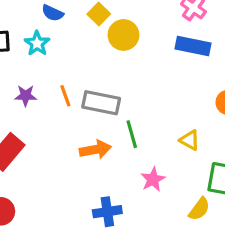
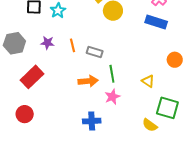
gray rectangle: (101, 103) -> (95, 52), size x0.7
pink star: (153, 179) -> (112, 97), moved
yellow semicircle: (199, 209) -> (150, 125), turned 84

